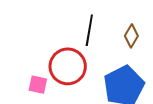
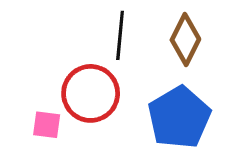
brown diamond: (131, 36) -> (185, 40), size x1.4

